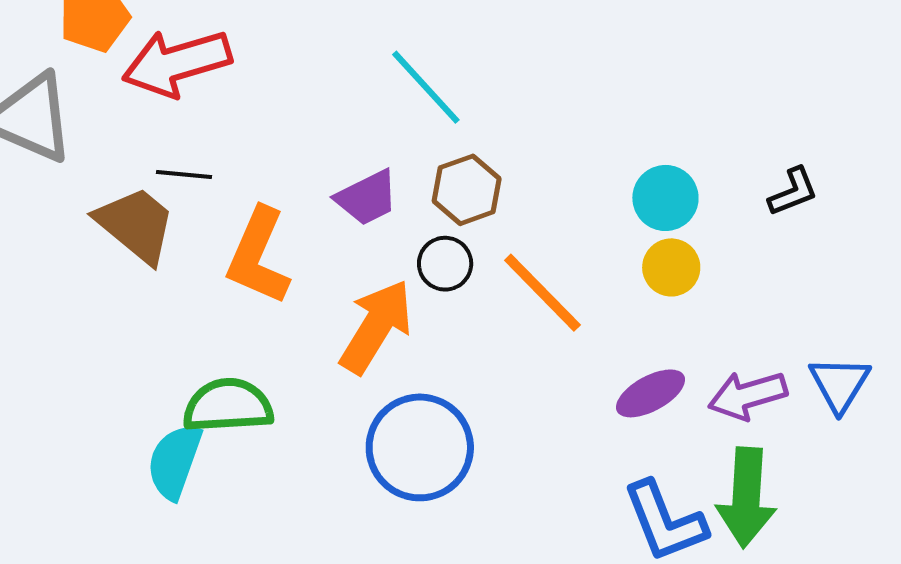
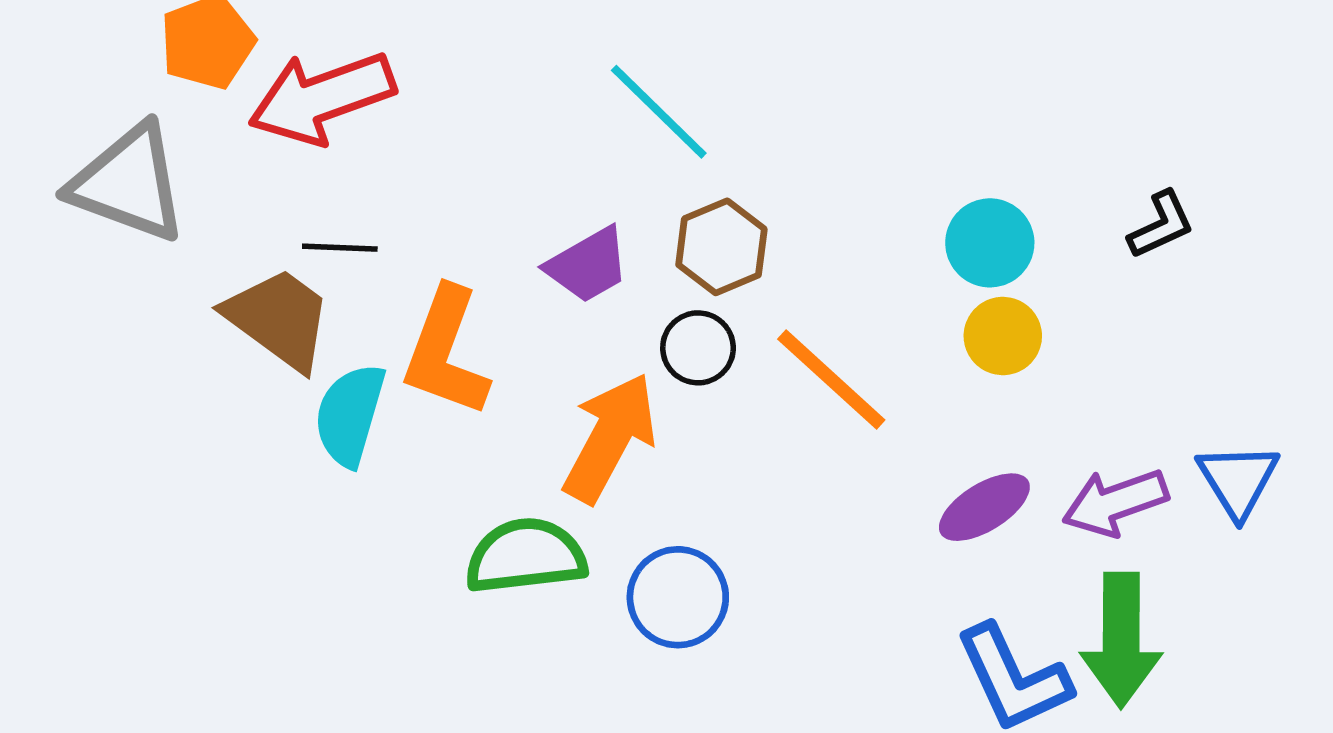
green semicircle: (228, 406) -> (526, 556), moved
blue circle: (420, 447) -> (678, 597), size x0.7
cyan semicircle: (174, 462) -> (350, 415), moved

